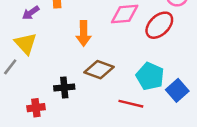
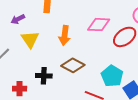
purple arrow: (31, 13) -> (18, 19), moved
yellow triangle: (26, 43) -> (30, 39), moved

